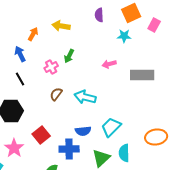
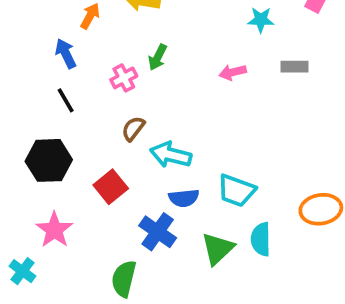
gray rectangle: (142, 75) -> (295, 67), moved, size x0.6
cyan arrow: (85, 97) -> (171, 155), moved
cyan trapezoid: (111, 127) -> (236, 190), turned -115
red square: (41, 135) -> (111, 187), moved
blue cross: (69, 149) -> (158, 232), turned 36

